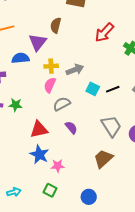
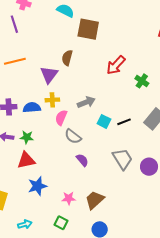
blue semicircle: (21, 58) -> (32, 108), moved
yellow cross: (51, 66) -> (52, 100), moved
gray semicircle: (62, 104) -> (73, 136), turned -114
red triangle: (39, 129) -> (26, 160), moved
blue star: (39, 155) -> (37, 186), moved, turned 30
brown trapezoid: (103, 159) -> (95, 200), moved

